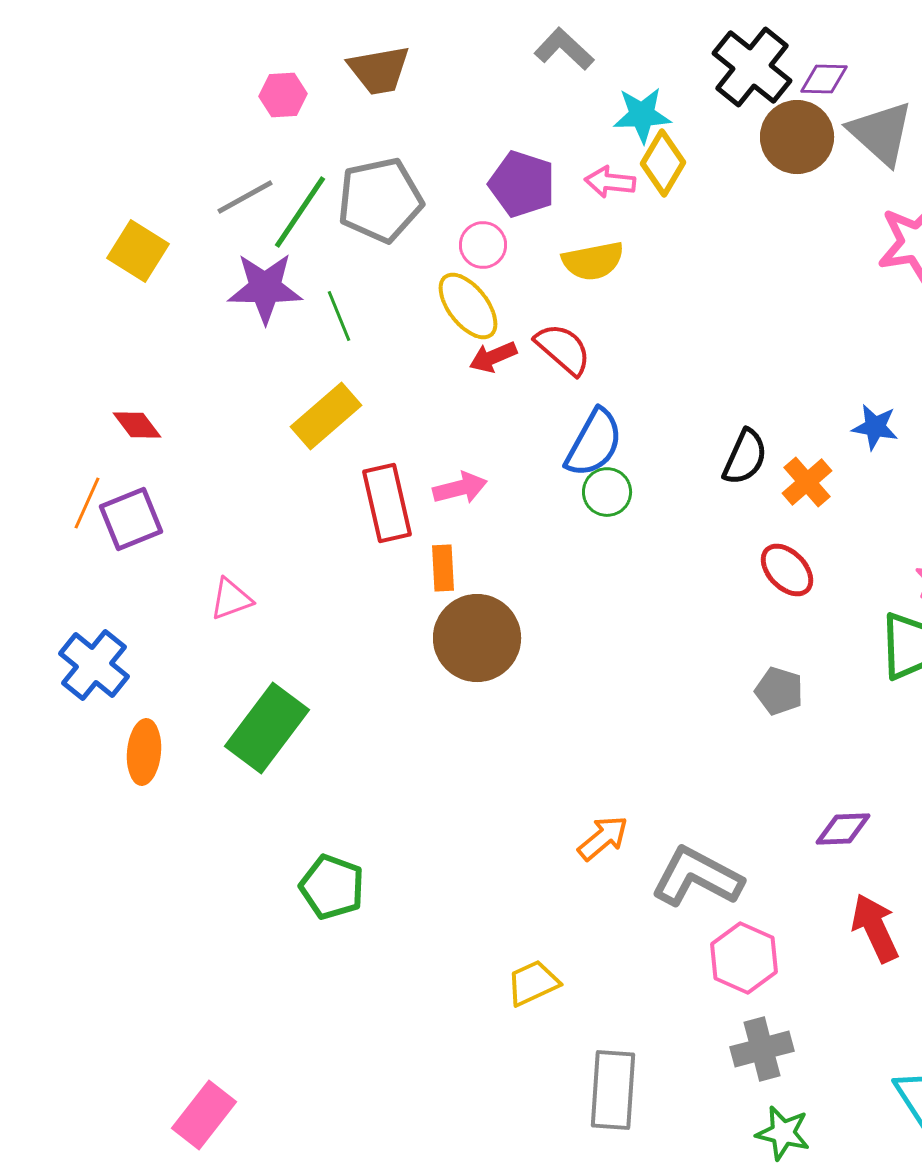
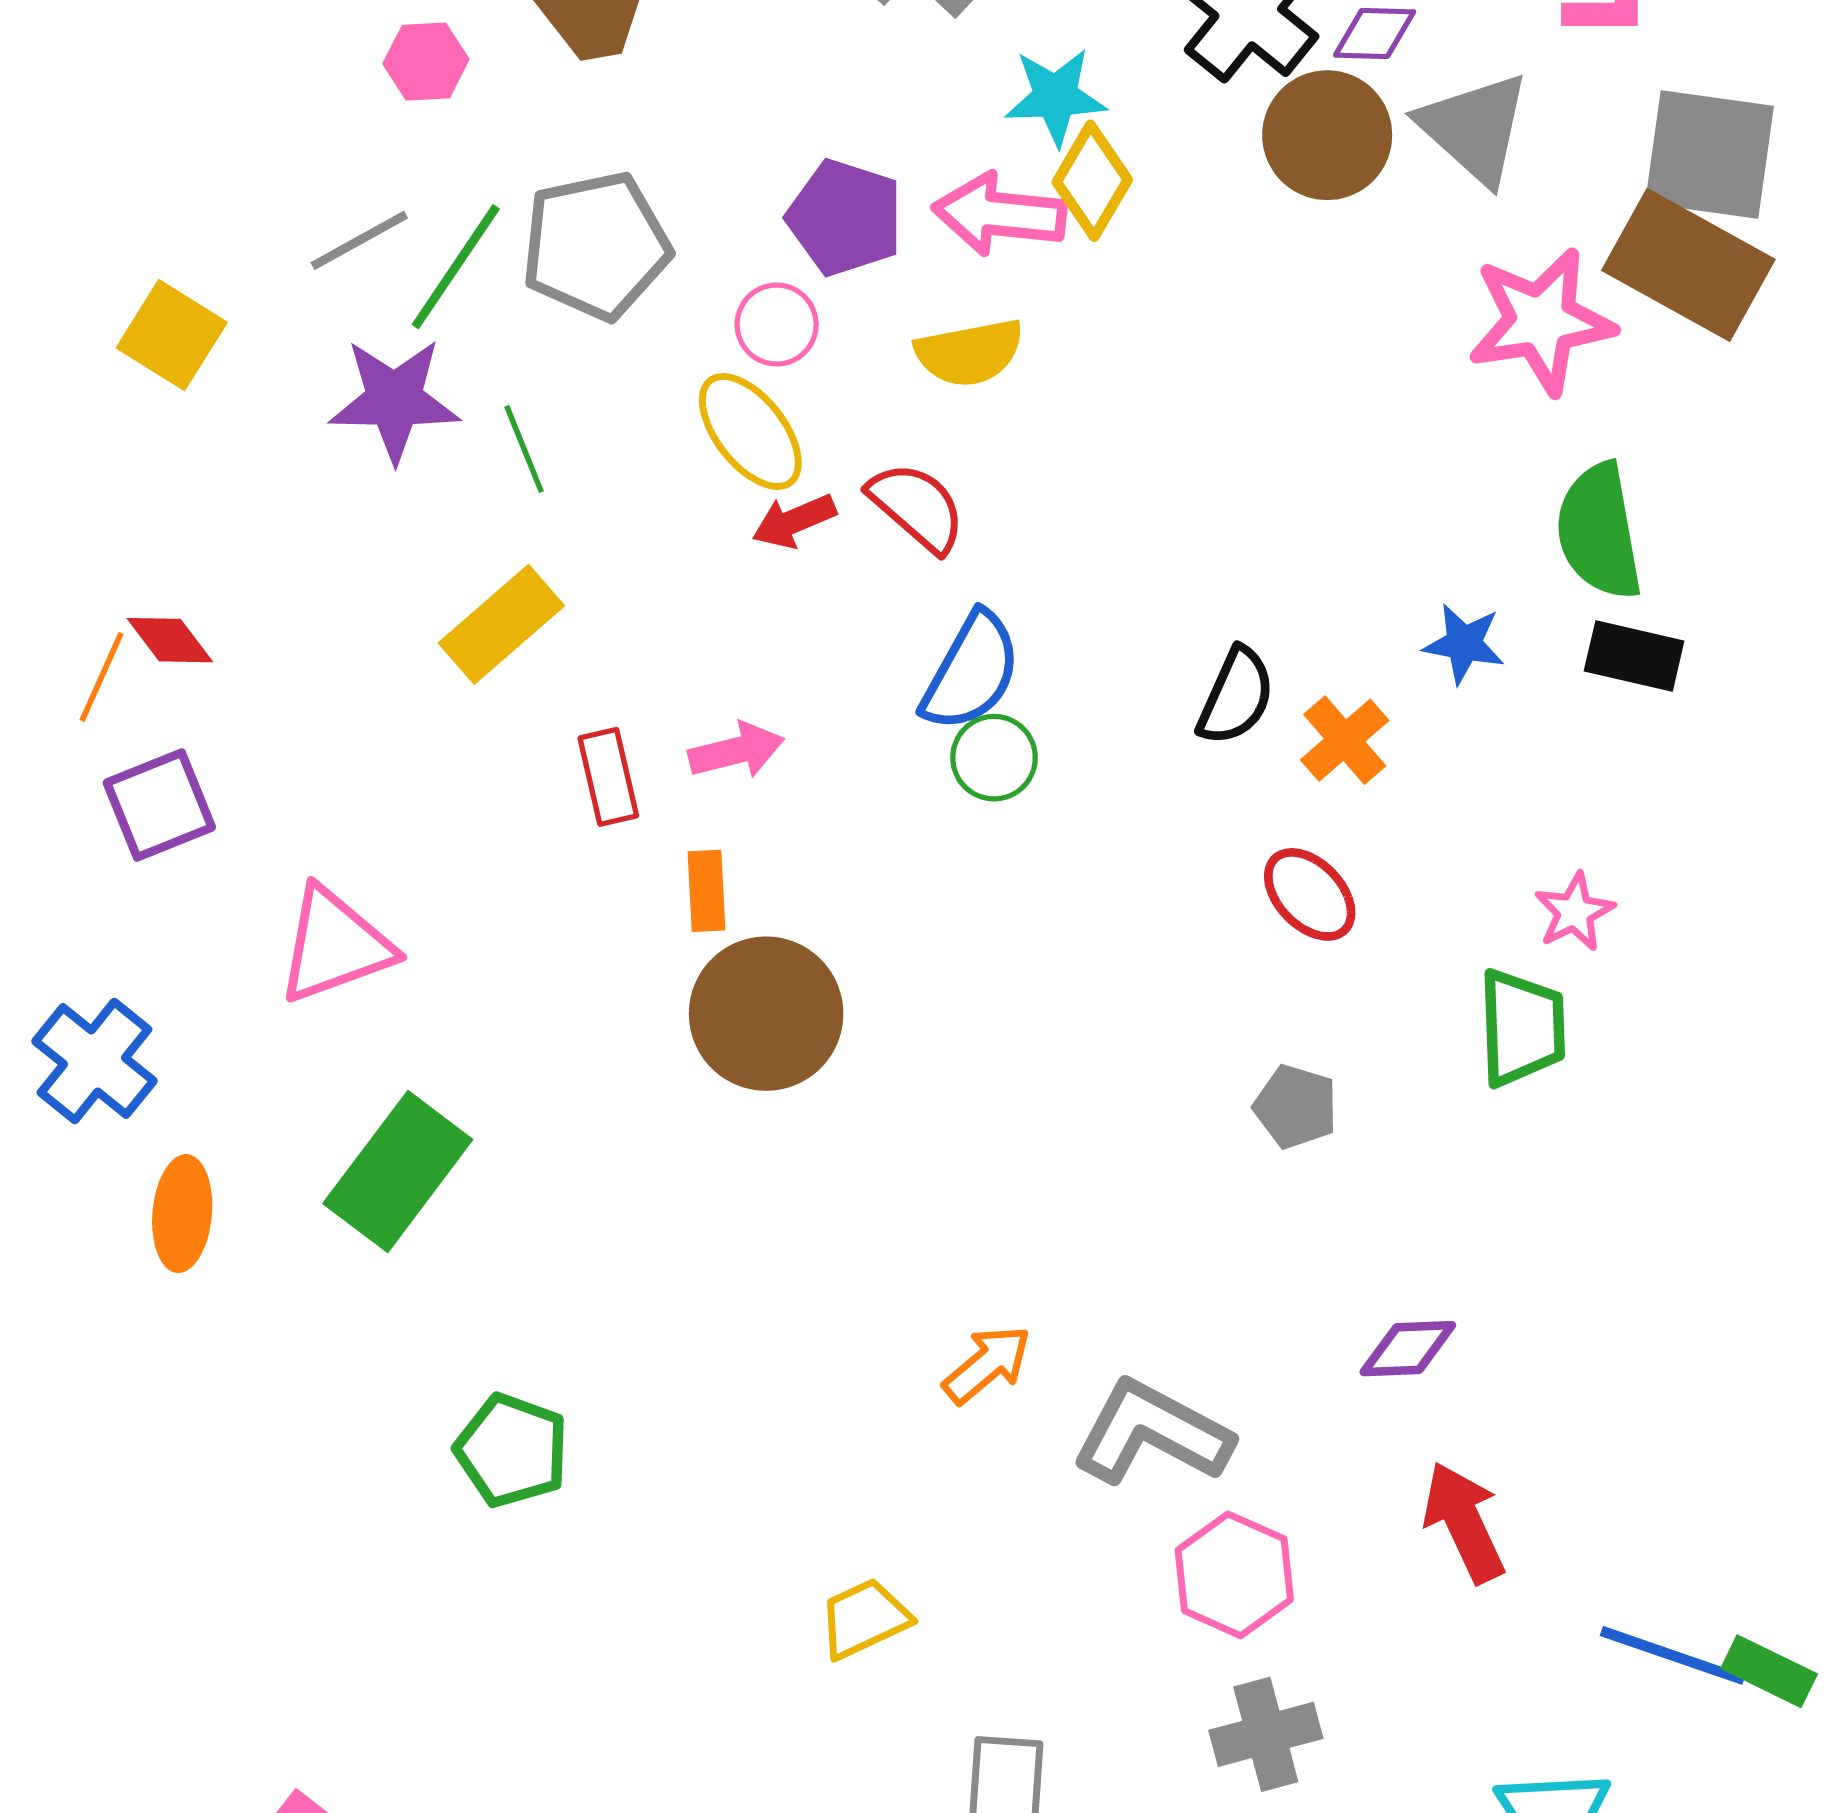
pink arrow: (610, 182) -> (999, 214), size x1.5
orange line: (87, 503) -> (102, 677), moved
red rectangle: (387, 503) -> (608, 777), size x0.7
pink triangle: (231, 599) -> (335, 945), size x1.6

